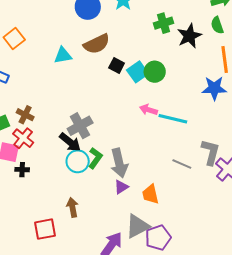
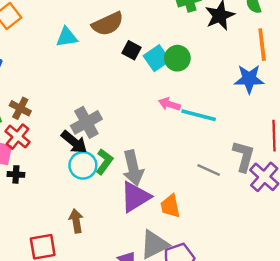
purple triangle: (121, 187) -> (135, 197), size x1.8

